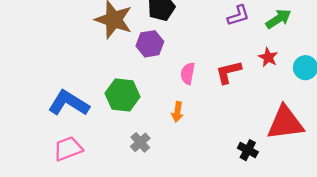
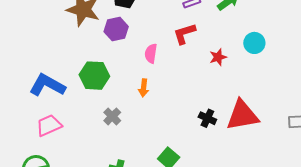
red star: (268, 57) -> (218, 57), moved, turned 30
red L-shape: (229, 72) -> (184, 34), moved
red triangle: (285, 123) -> (242, 115), moved

